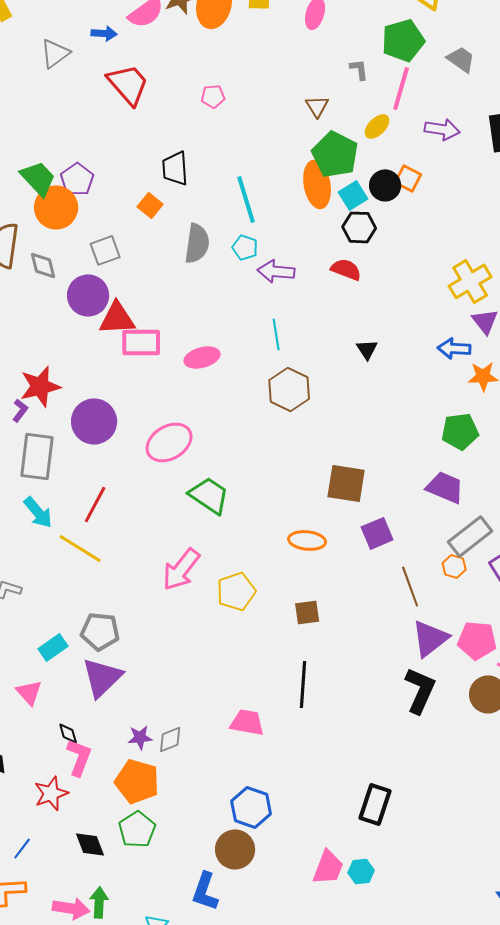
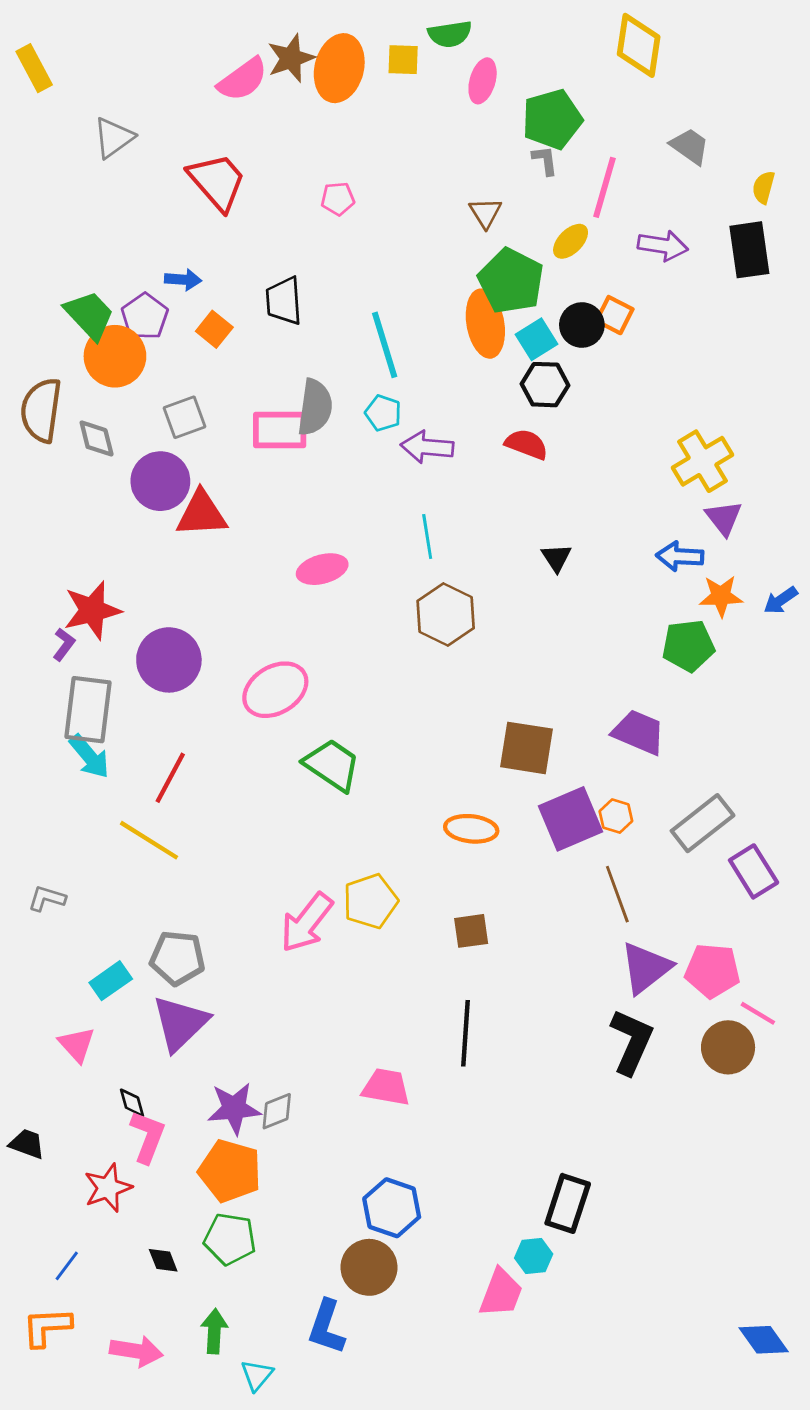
blue arrow: (104, 33) -> (183, 280), moved
green pentagon: (403, 40) -> (552, 119), moved
orange square: (150, 205) -> (214, 329), moved
pink rectangle: (141, 342) -> (280, 430), moved
green pentagon: (460, 431) -> (688, 646), moved
purple trapezoid: (445, 487) -> (639, 732), moved
cyan arrow: (38, 512) -> (89, 756), moved
purple square: (377, 533) -> (571, 819), size x1.4
orange hexagon: (454, 566) -> (616, 816), moved
pink arrow: (181, 569) -> (307, 922), moved
purple star: (140, 737) -> (234, 1108), size x1.5
green pentagon: (137, 829) -> (230, 1239), turned -30
black diamond: (90, 844) -> (163, 1260), size x0.7
cyan hexagon: (361, 871) -> (534, 1256), moved
green arrow: (99, 902) -> (214, 1331), moved

